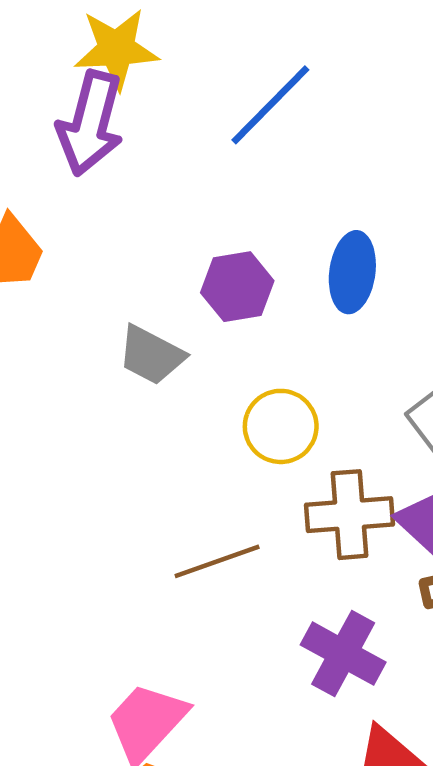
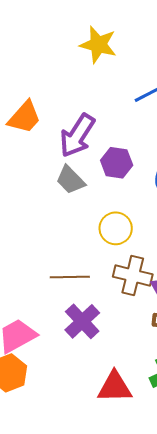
purple arrow: (90, 123) -> (77, 135), moved
purple cross: (343, 654) -> (82, 321), moved

